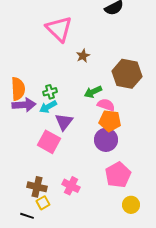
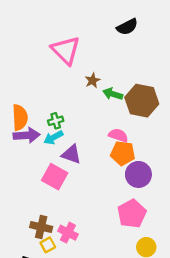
green arrow: (93, 92) -> (113, 94), moved, turned 42
purple triangle: (64, 122) -> (71, 154), turned -48
purple circle: (106, 140) -> (138, 174), moved
pink cross: (71, 186) -> (68, 233), moved

